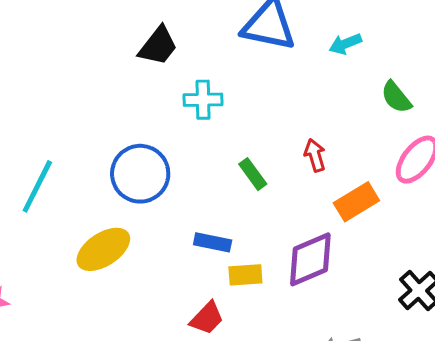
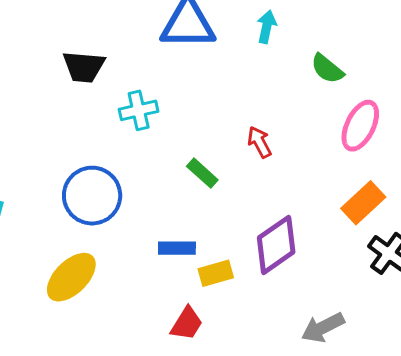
cyan arrow: (345, 44) -> (267, 27), turned 136
black trapezoid: (158, 46) -> (84, 67), turned 69
orange rectangle: (356, 202) -> (363, 203), moved

